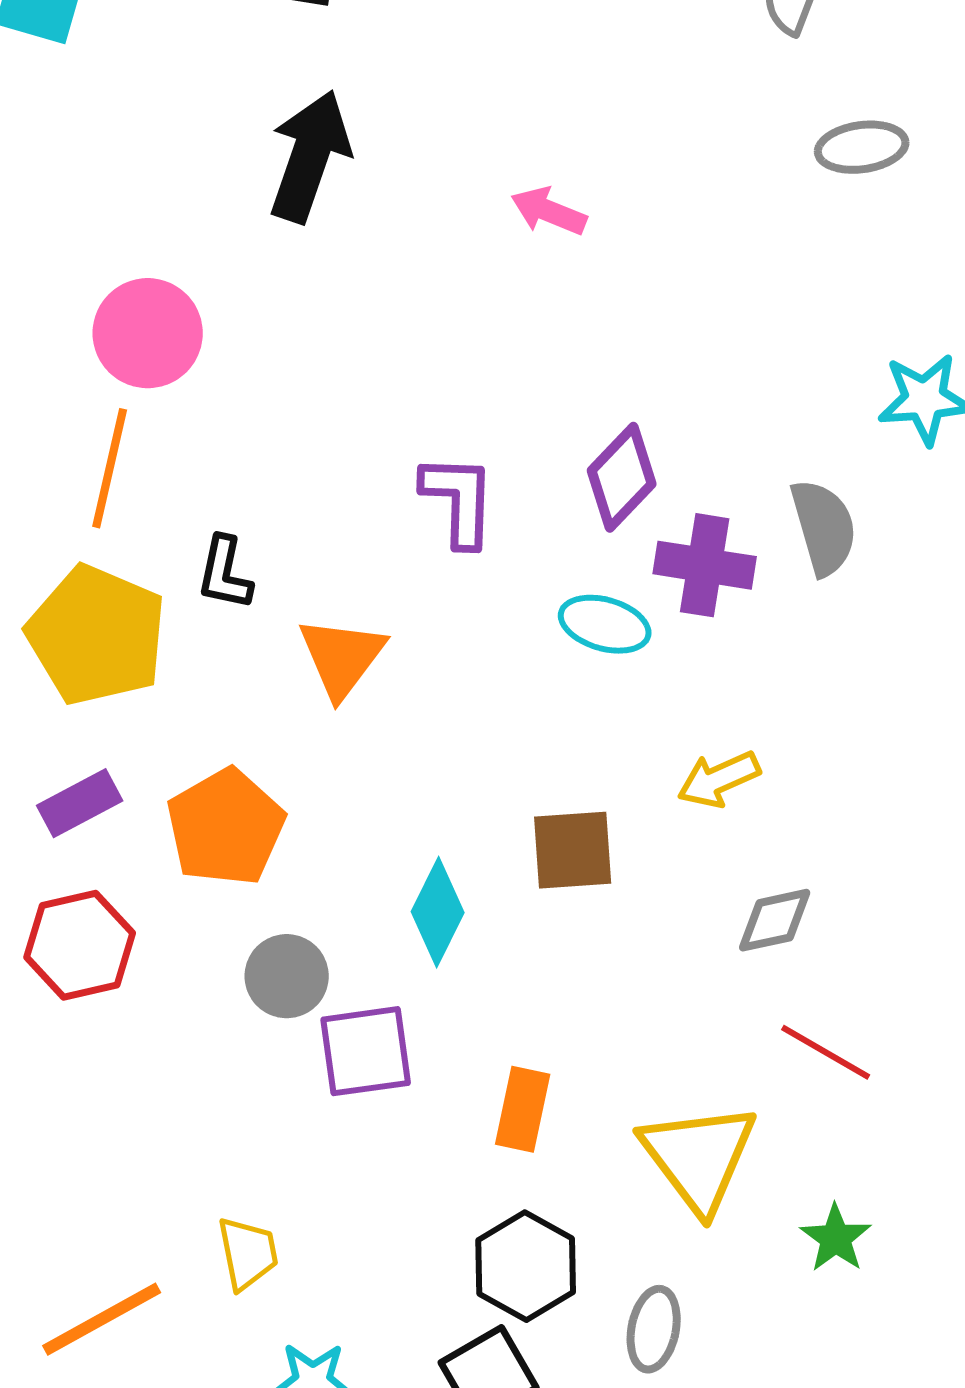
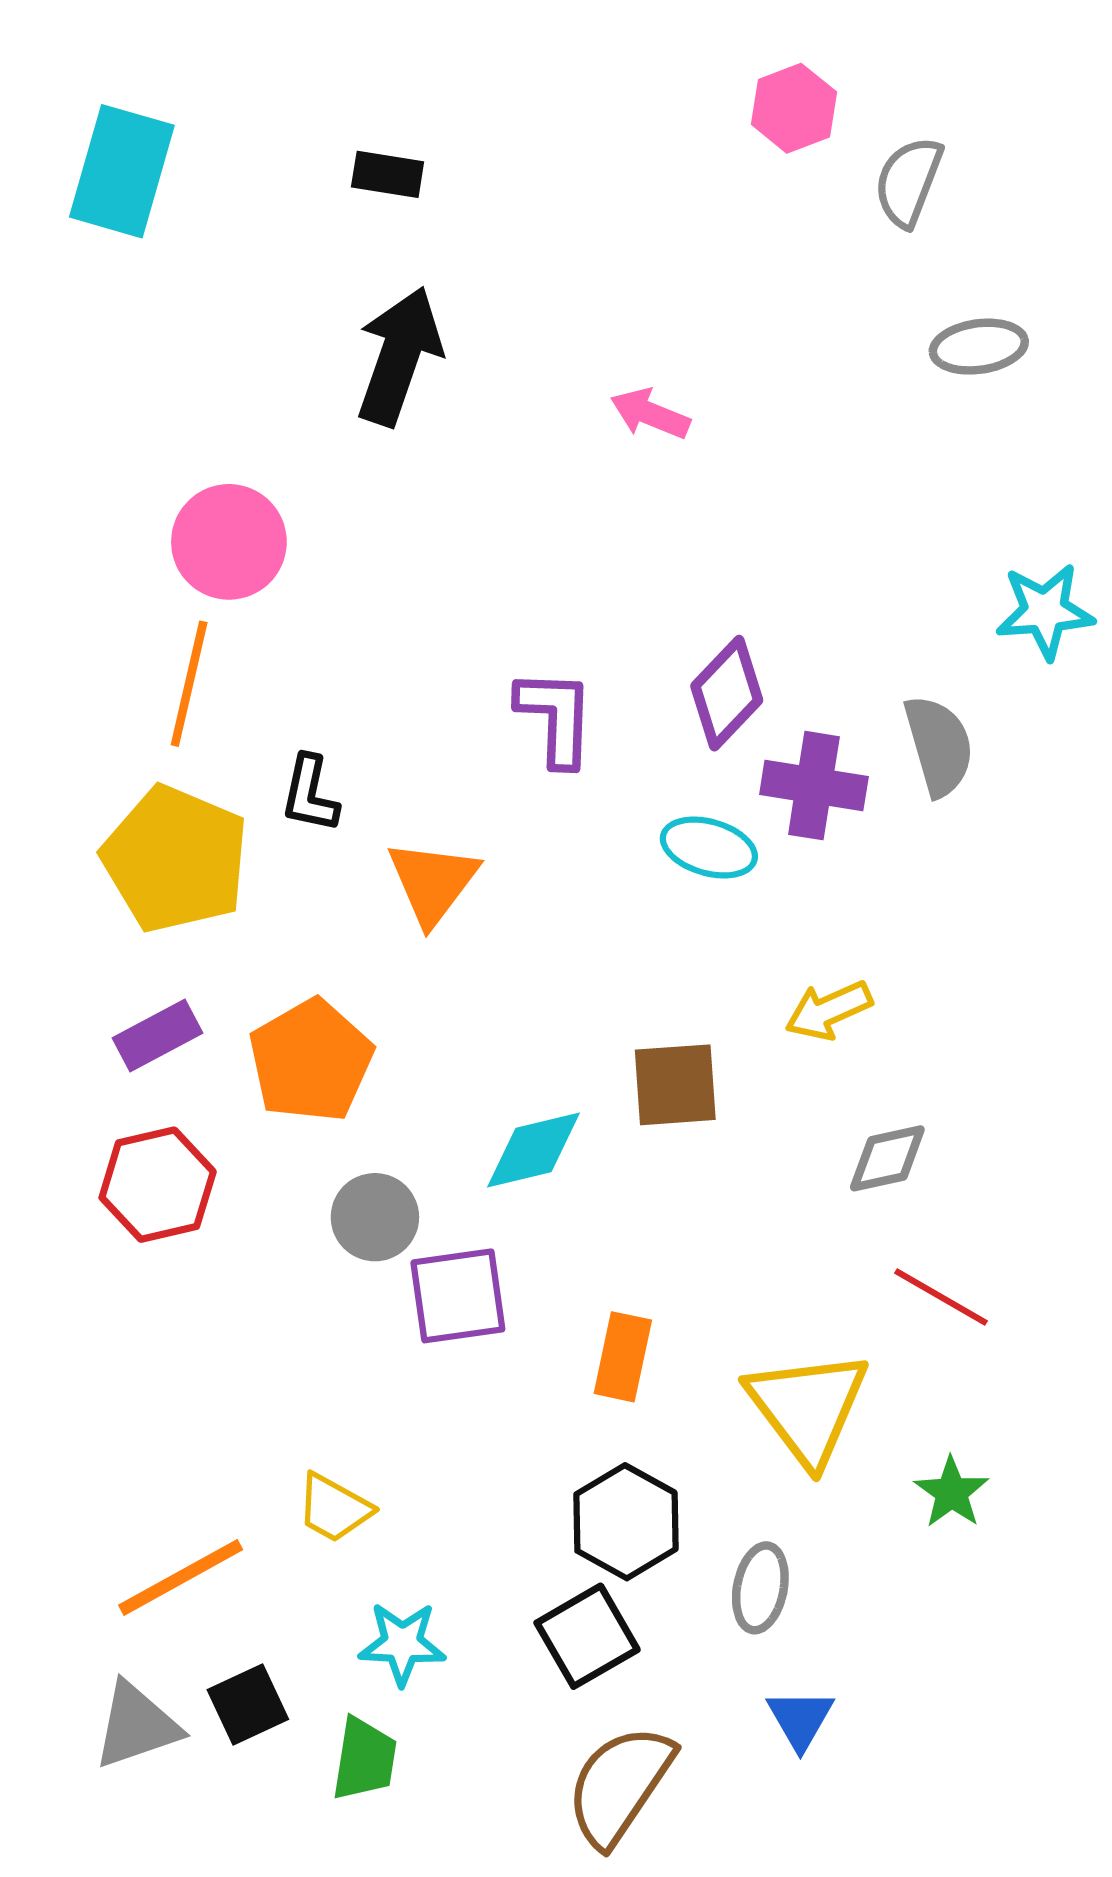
cyan diamond: (438, 912) -> (534, 1150), turned 50
yellow trapezoid: (248, 1253) -> (334, 1508), turned 130

